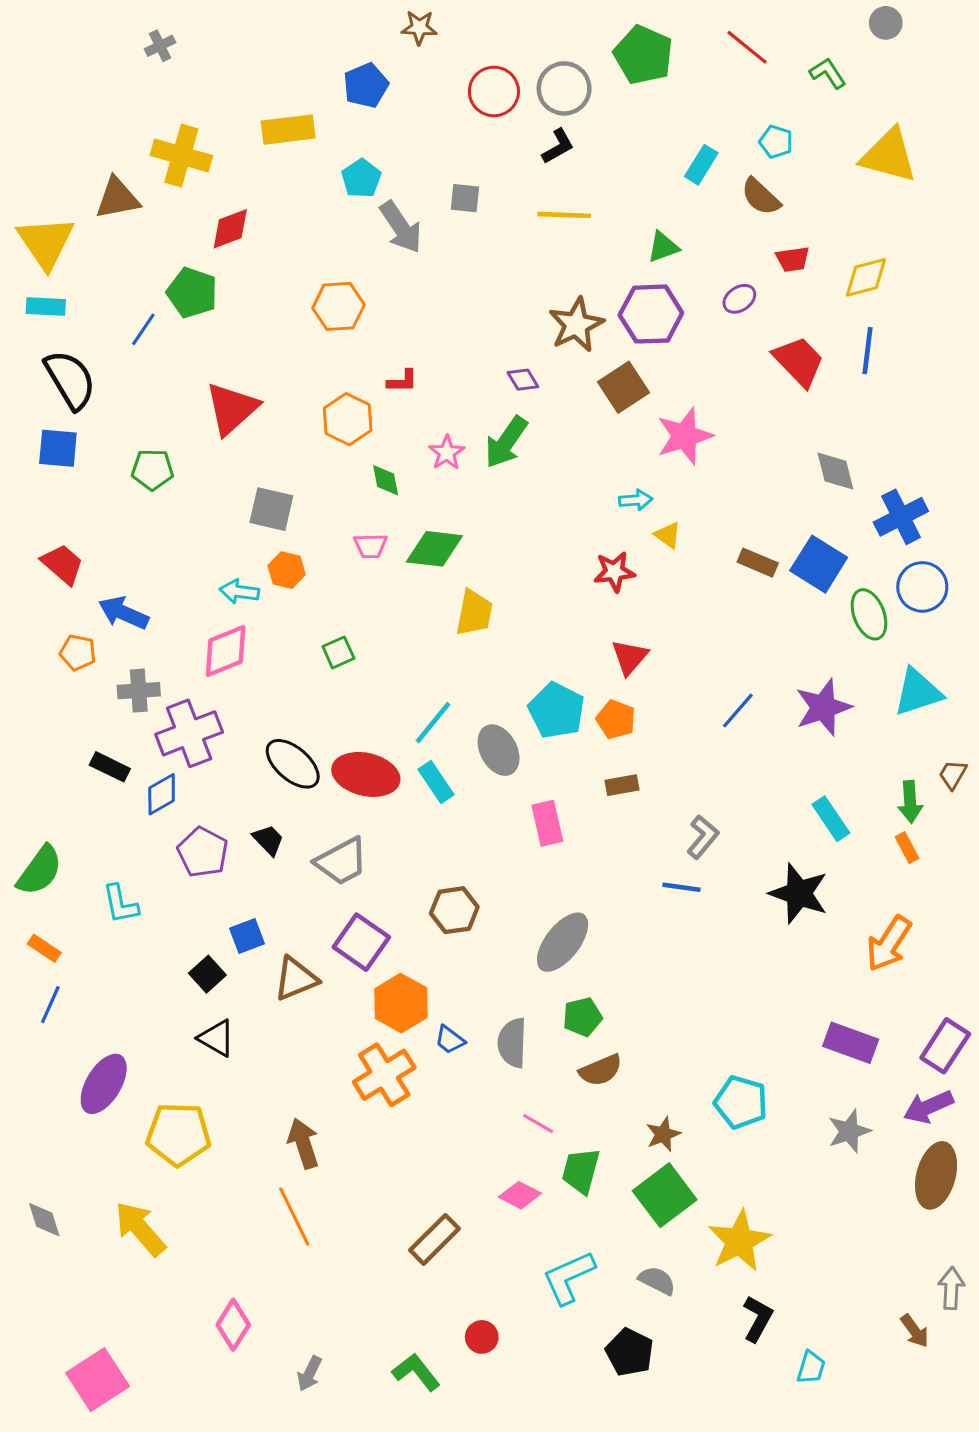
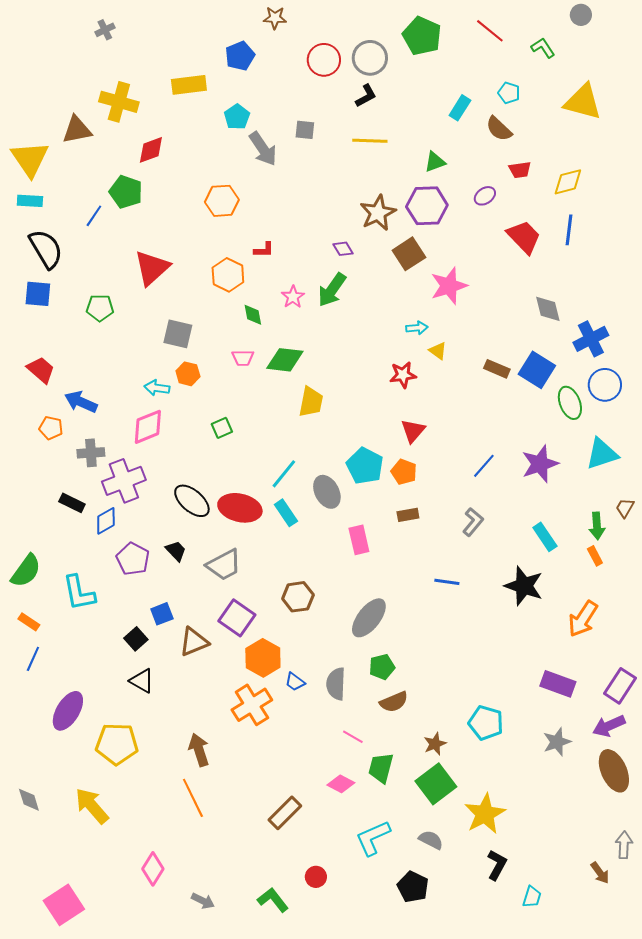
gray L-shape: (703, 837) -> (473, 522), moved
cyan L-shape: (120, 904) -> (79, 593), size x1.4
brown ellipse: (936, 1175) -> (614, 771), turned -39
gray arrow: (309, 1374) -> (203, 901), turned -90

